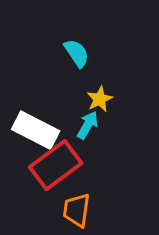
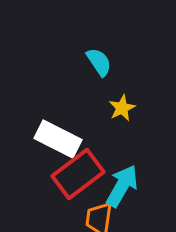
cyan arrow: (88, 125) -> (122, 186), moved, size x1.5

